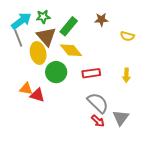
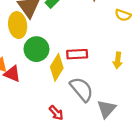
yellow diamond: (71, 50) -> (57, 67), moved, turned 65
red arrow: (98, 121) -> (56, 113), moved

